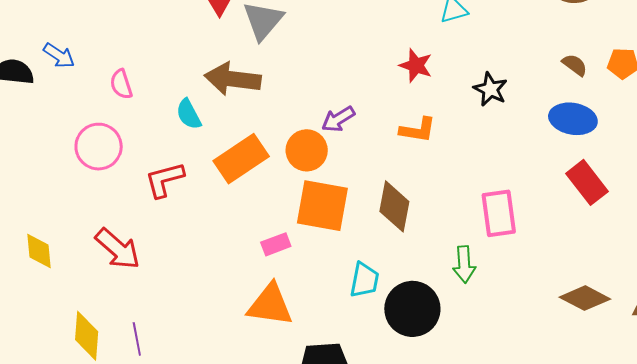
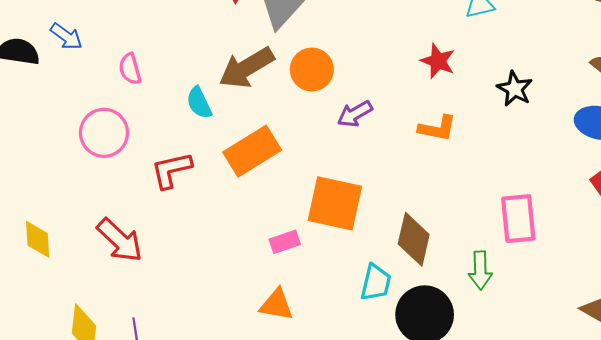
brown arrow: (233, 79) -> (246, 68), turned -40
orange circle: (307, 150) -> (312, 70), moved
brown diamond: (394, 206) -> (414, 239), moved
orange triangle: (270, 305) -> (276, 305), size x0.7

